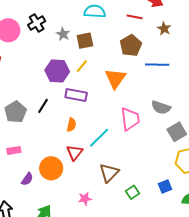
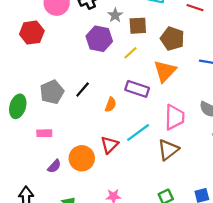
brown pentagon: (131, 45) -> (172, 39), moved, turned -30
purple hexagon: (57, 71) -> (99, 39), moved
purple rectangle: (76, 95) -> (137, 89), moved
orange semicircle: (71, 125) -> (111, 105), moved
brown triangle: (109, 173) -> (168, 150), moved

